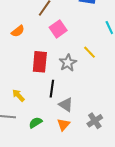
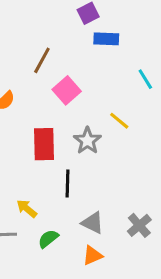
yellow arrow: (18, 95) -> (27, 209), moved
gray triangle: (66, 105) -> (93, 223), moved
orange triangle: (63, 125) -> (92, 255), moved, turned 32

